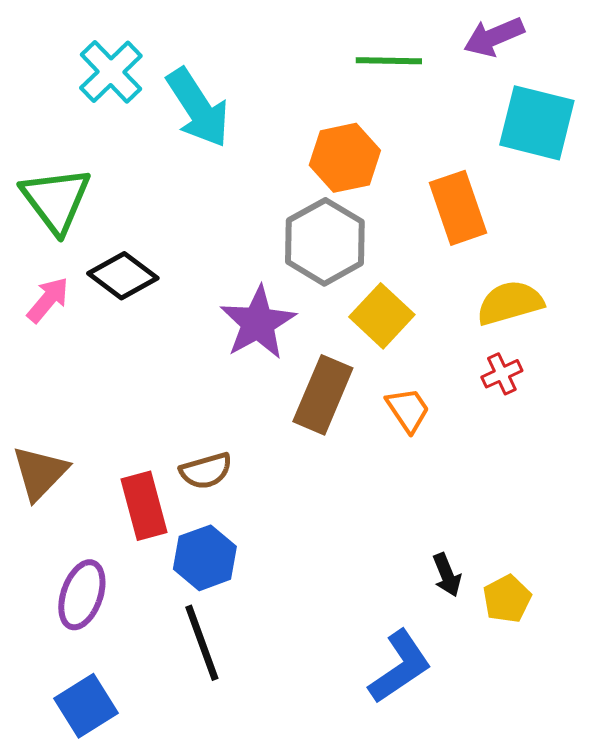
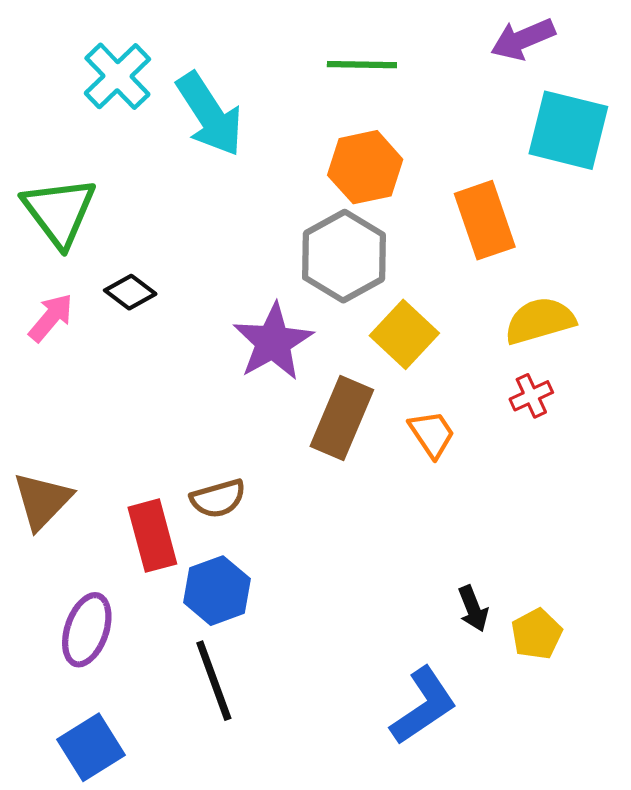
green line: (389, 61) -> (362, 65), moved
black diamond: (123, 276) -> (130, 292), size x0.7

